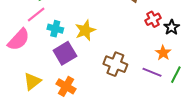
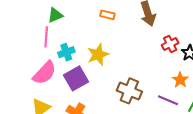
pink line: (36, 15) -> (46, 37), turned -48
cyan cross: (55, 29) -> (66, 52), turned -35
pink semicircle: (19, 40) -> (45, 73), moved

